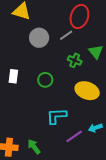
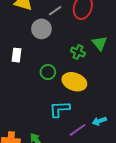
gray line: (66, 35) -> (55, 11), moved
white rectangle: (13, 76) -> (16, 55), moved
yellow ellipse: (87, 91) -> (74, 82), moved

